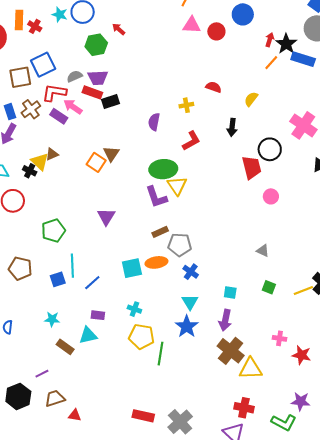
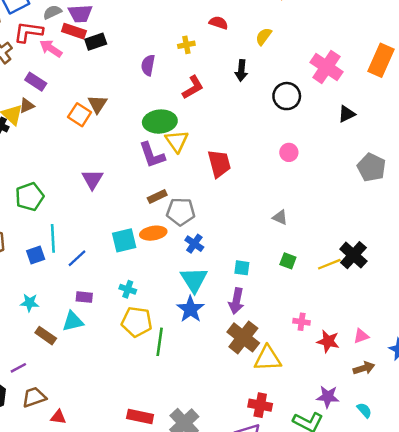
purple rectangle: (59, 116) -> (36, 82), moved
red trapezoid: (252, 167) -> (219, 163), moved
cyan triangle: (190, 302) -> (194, 280), size x1.4

